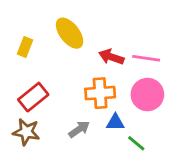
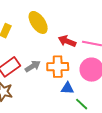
gray arrow: (79, 129) -> (33, 66), moved

